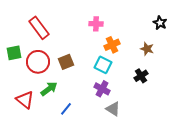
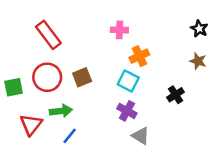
brown star: (147, 49) -> (198, 61), moved
green square: (14, 53) -> (14, 87), moved
green arrow: (49, 89) -> (61, 111), turned 30
red triangle: (25, 100) -> (31, 125), turned 30
blue line: (66, 109) -> (70, 136), moved

